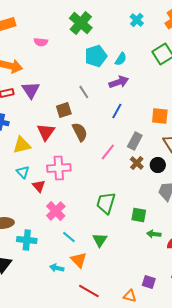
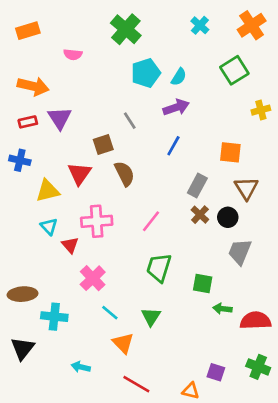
pink line: (108, 152) -> (151, 221), moved
cyan arrow: (57, 268) -> (81, 367), moved

